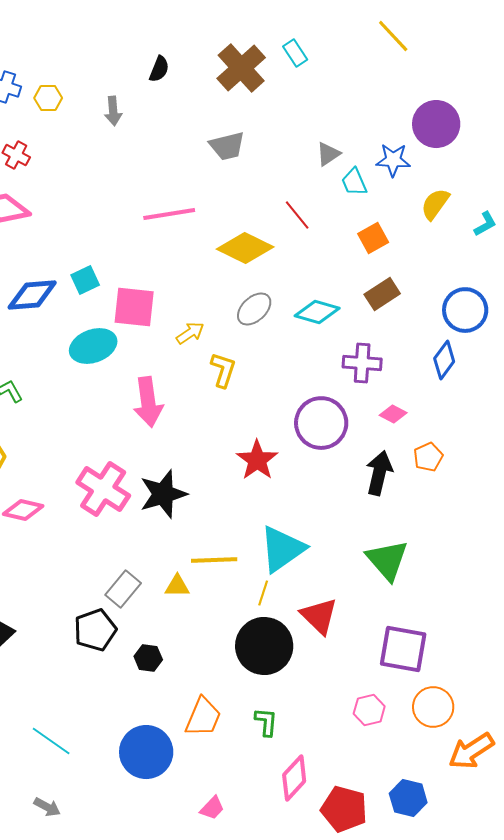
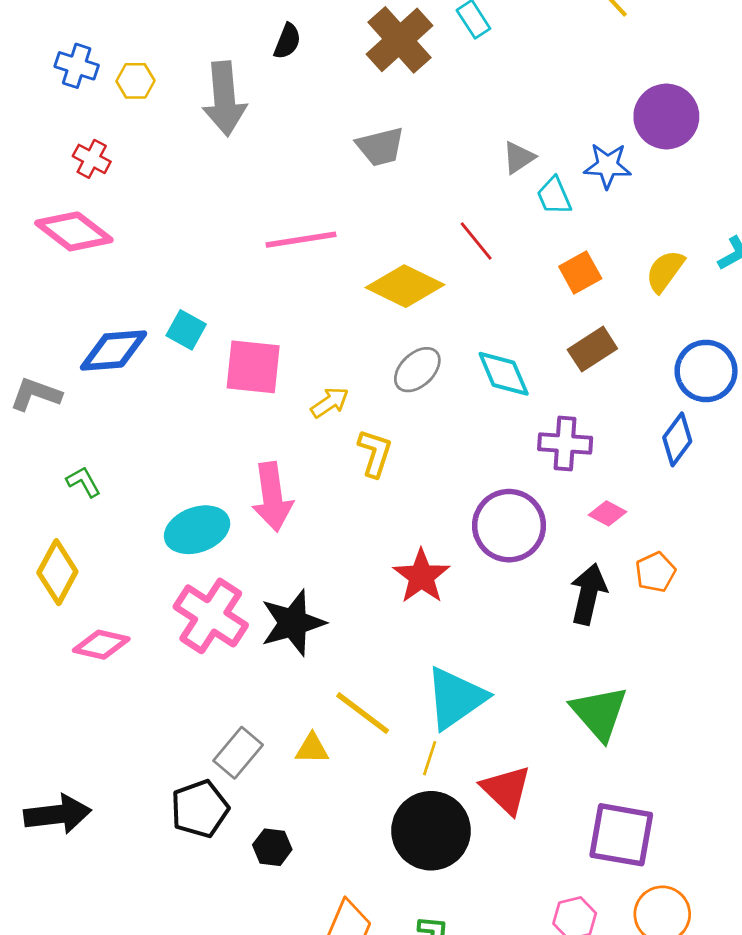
gray arrow: (113, 111) -> (224, 99), size x1.8
yellow semicircle: (435, 204) -> (665, 271), moved
cyan square: (85, 280) -> (186, 330), turned -36
cyan diamond: (317, 312) -> (504, 374), turned 51
cyan ellipse: (93, 346) -> (197, 530), moved
yellow line: (214, 560) -> (363, 713), turned 39

